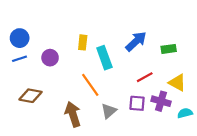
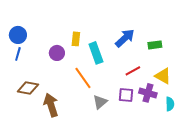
purple circle: (50, 58) -> (57, 53), moved
blue line: (20, 59) -> (18, 54), turned -56
cyan semicircle: (185, 113) -> (170, 104), turned 104
brown arrow: (73, 114) -> (51, 105), moved

